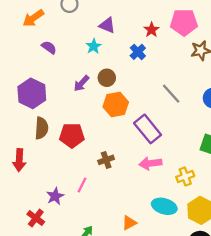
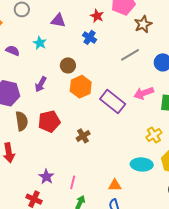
cyan star: (94, 46) -> (40, 43), moved
purple arrow: (81, 83) -> (41, 84), moved
gray line: (171, 94) -> (130, 55), moved, turned -66
pink arrow: (150, 163) -> (144, 93), moved
pink line: (82, 185) -> (73, 182), moved
orange triangle: (129, 223) -> (115, 185), turned 40

